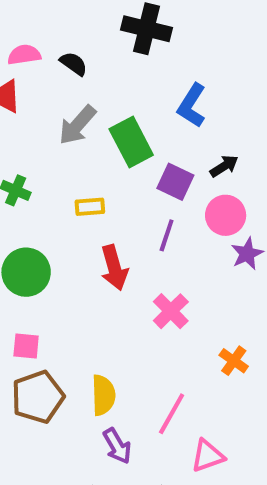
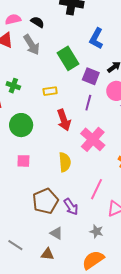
gray arrow: (77, 125) -> (32, 45), moved, turned -70
pink cross: (171, 311) -> (93, 139), size x1.4
yellow semicircle: (103, 395) -> (65, 162), moved
brown pentagon: (38, 397) -> (45, 201), moved

